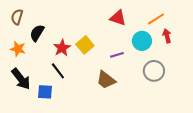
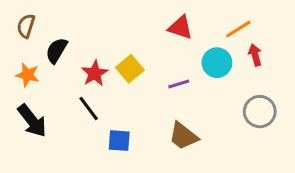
gray circle: (154, 71) -> (260, 112), moved
brown trapezoid: (106, 80) -> (183, 136), moved
blue square: (45, 92) -> (119, 141), moved

